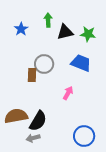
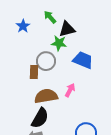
green arrow: (48, 20) -> (50, 17), turned -40
green star: (88, 34) -> (59, 43), moved
brown semicircle: (16, 116) -> (46, 96), moved

